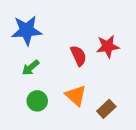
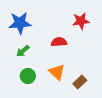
red star: (108, 46) -> (81, 21), moved
red semicircle: (78, 56) -> (59, 42), turned -70

